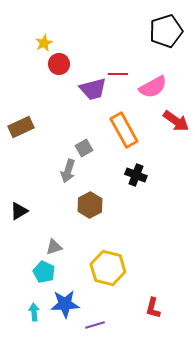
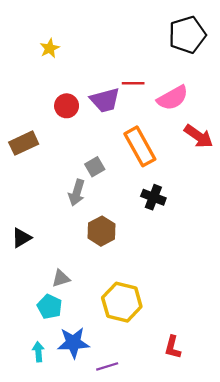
red circle: (59, 64) -> (67, 106), moved

